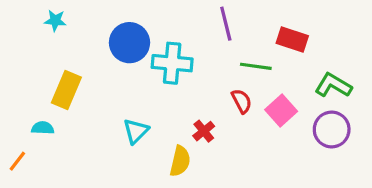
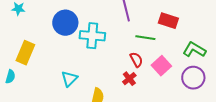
cyan semicircle: (43, 128) -> (10, 77), turned 104
red cross: (204, 131) -> (129, 79), moved

